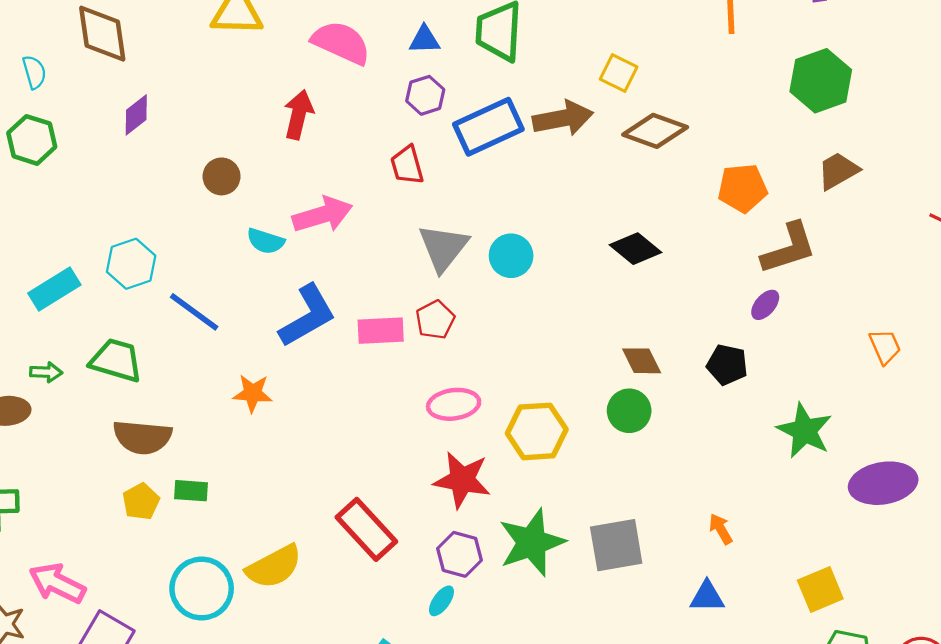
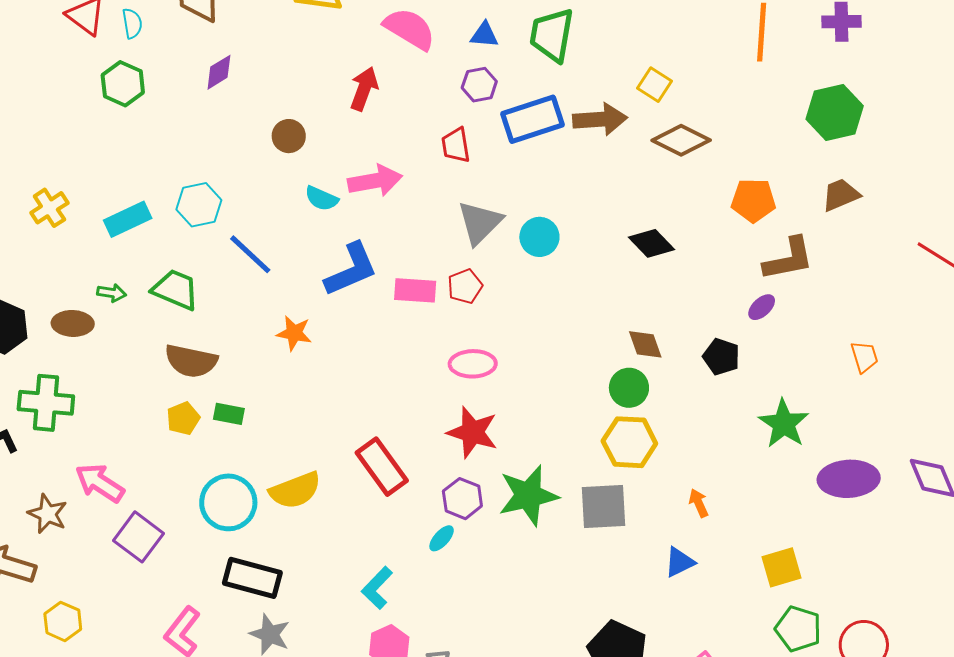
yellow hexagon: (537, 431) -> (629, 442), moved
blue triangle: (707, 597) -> (679, 562), turned -32

